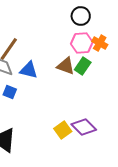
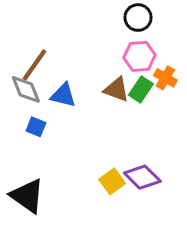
orange cross: (100, 43) -> (165, 78), moved

